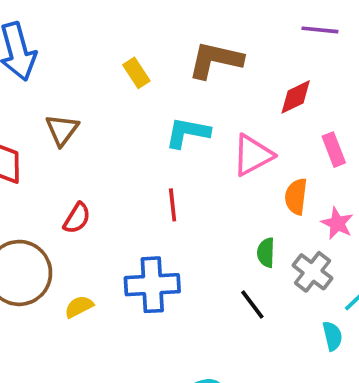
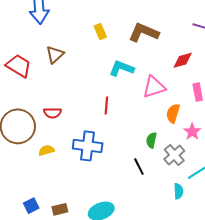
red semicircle: (77, 218) -> (52, 113), moved, turned 48

